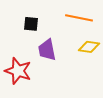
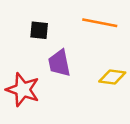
yellow diamond: (89, 47) -> (112, 77), moved

